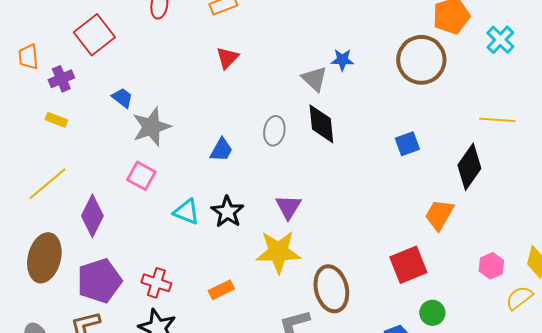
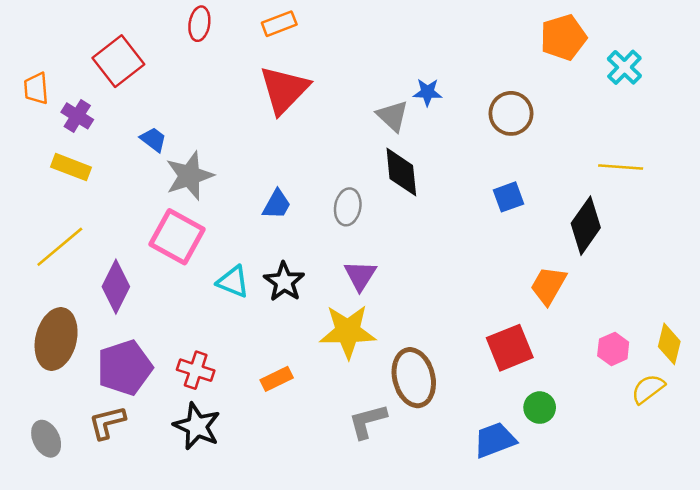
red triangle: (227, 58) -> (284, 90), size x1.8
brown circle: (421, 60) -> (511, 113), moved, size x0.7
purple cross: (61, 79) -> (77, 116), turned -35
yellow rectangle: (56, 120) -> (71, 167), size x1.4
gray ellipse: (274, 131) -> (348, 207), moved
pink square: (141, 176) -> (177, 237), size x1.5

